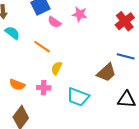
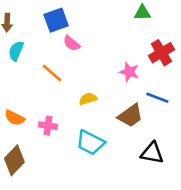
pink star: (80, 14) -> (129, 72), moved
cyan semicircle: (12, 33) -> (16, 51), turned -112
yellow semicircle: (57, 68) -> (88, 99), moved, turned 40

